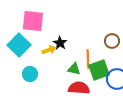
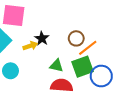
brown circle: (112, 41) -> (76, 38), moved
orange line: (88, 59) -> (88, 48), moved, turned 54

